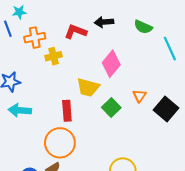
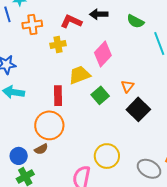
yellow cross: (54, 56) -> (58, 44), moved
yellow trapezoid: (88, 87) -> (79, 75), turned 140
black square: (166, 109) -> (138, 109), moved

